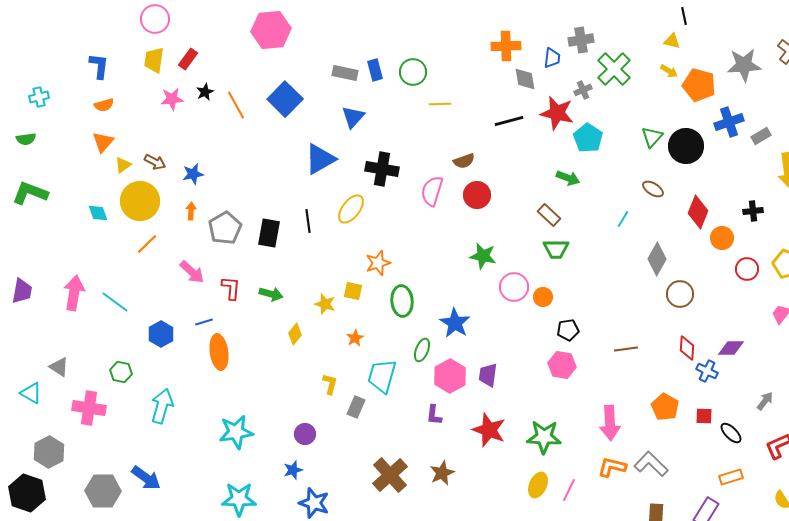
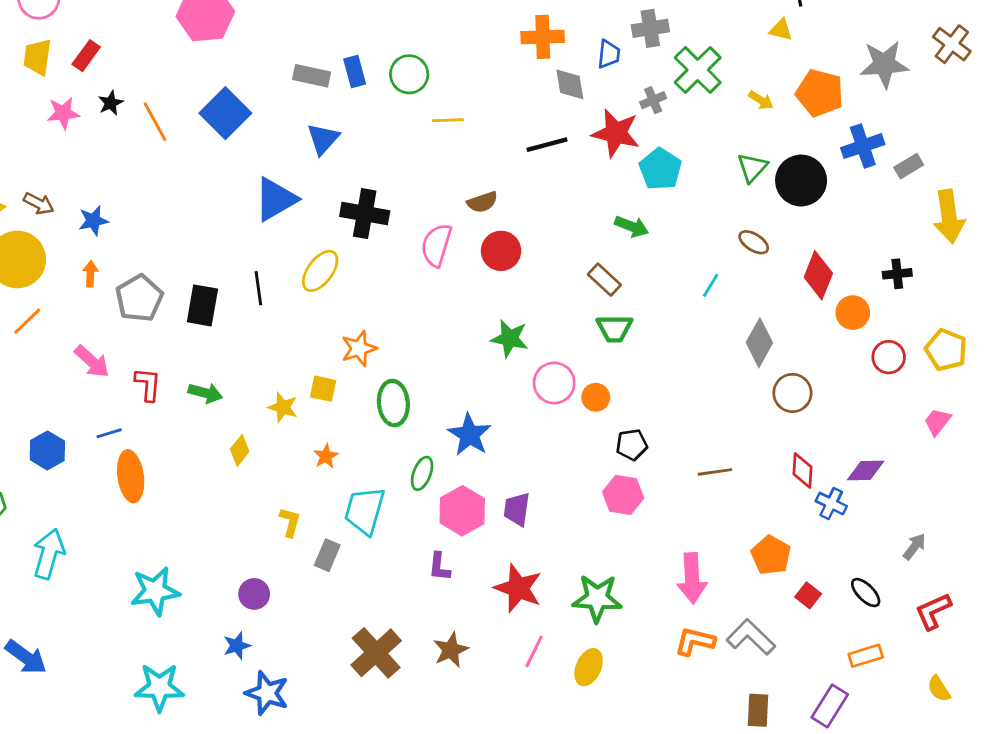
yellow arrow: (669, 71) -> (761, 100), moved
red square: (704, 416) -> (808, 595), moved, turned 36
pink line: (569, 490) -> (534, 651), moved

